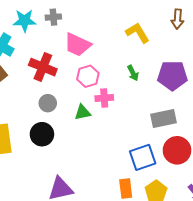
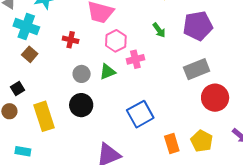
red cross: (43, 67) -> (71, 40), size x0.6
green triangle: (83, 112) -> (107, 72), moved
blue square: (143, 157) -> (140, 114), moved

